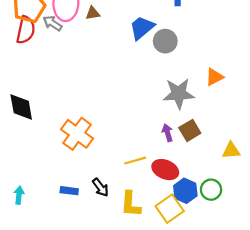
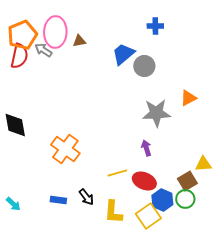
brown square: (190, 130) -> (187, 181), moved
cyan arrow: (19, 195) -> (13, 204), turned 126

